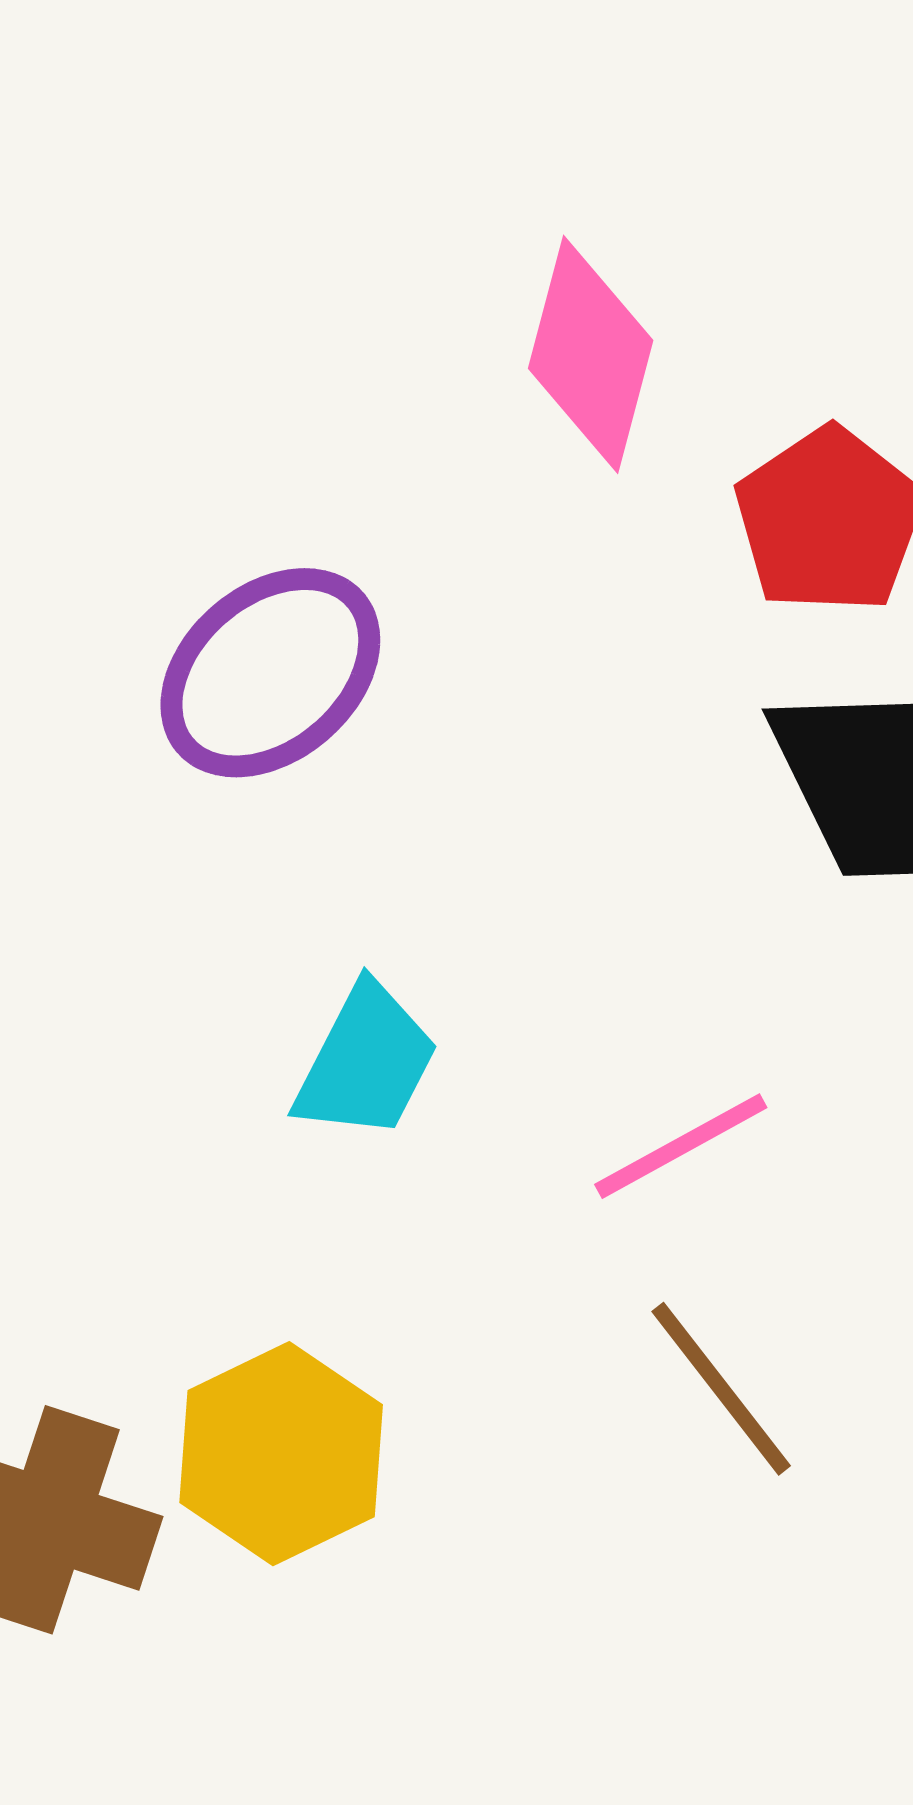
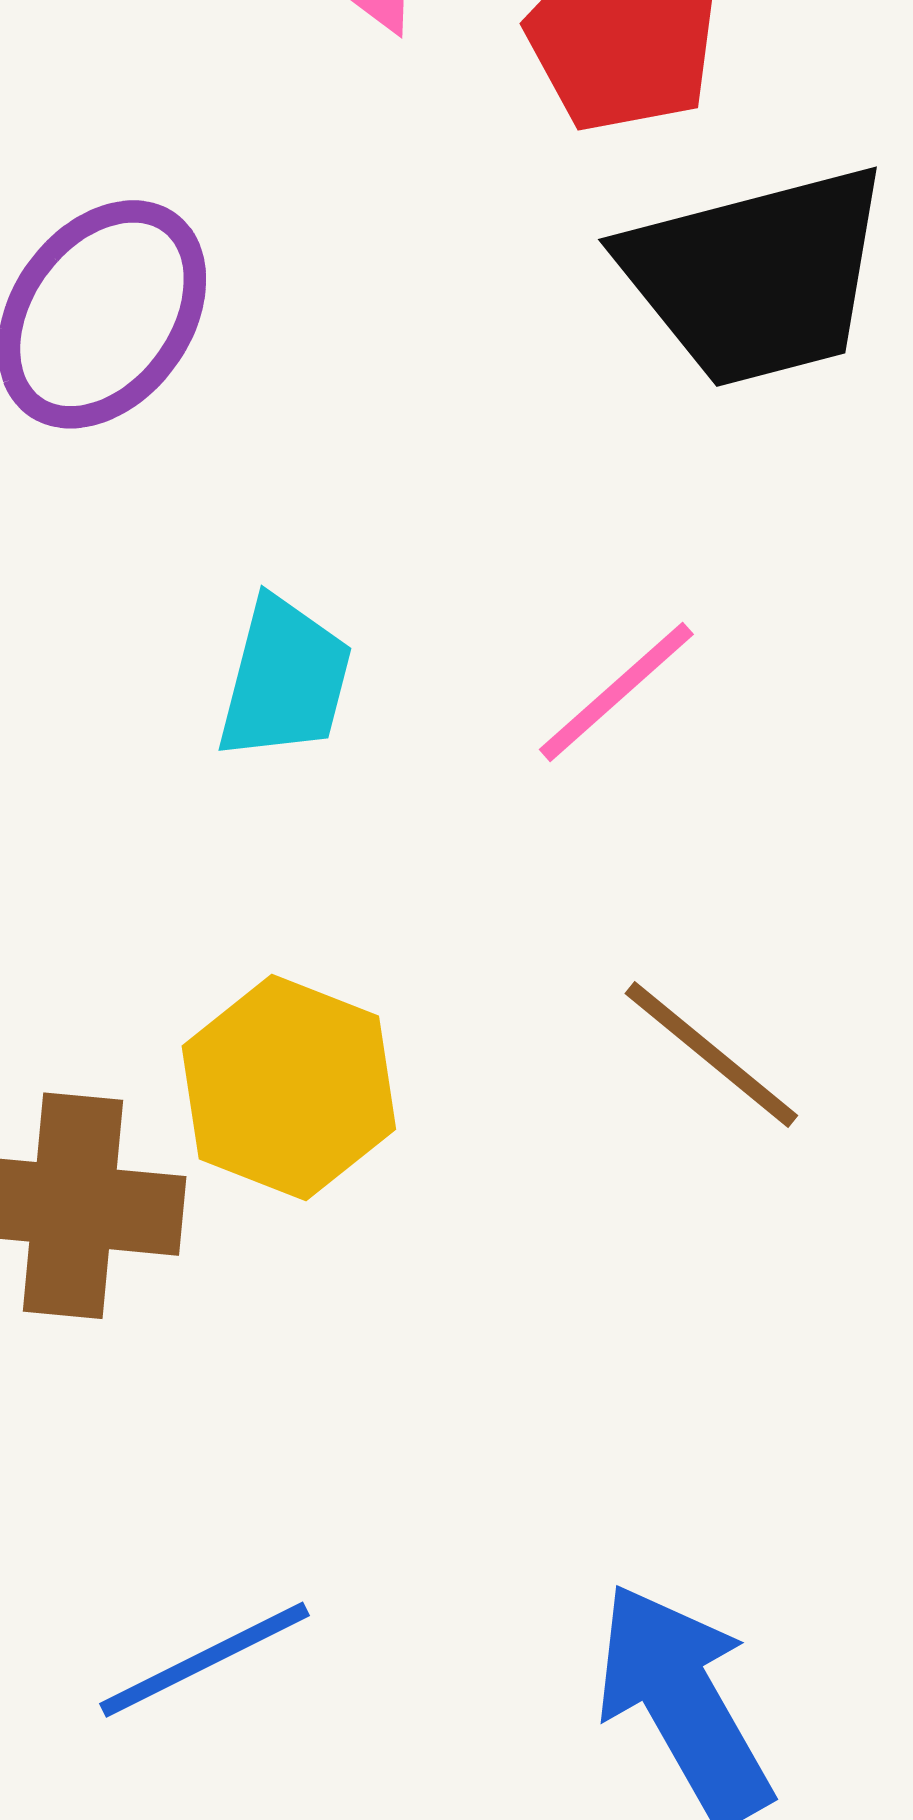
brown line: (721, 1389) -> (711, 1055), moved

